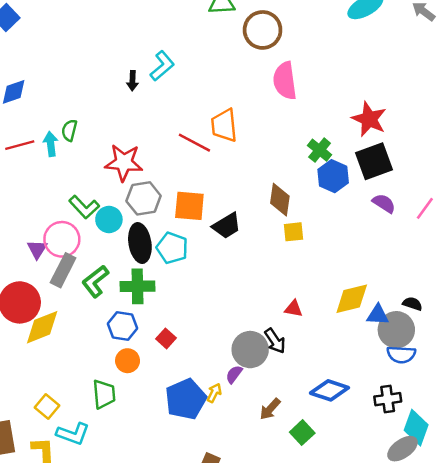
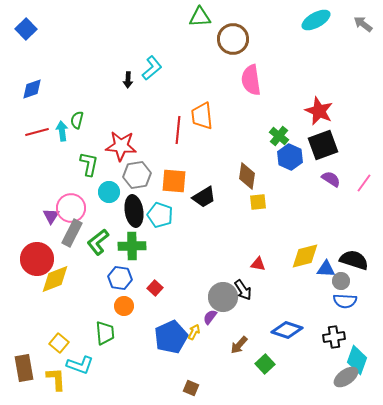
red line: (194, 143) -> (178, 130), turned 68
green L-shape: (84, 207) -> (89, 164), moved, turned -125
black semicircle: (412, 304) -> (354, 260), size x1.8
gray circle: (396, 330) -> (341, 281), size x0.6

